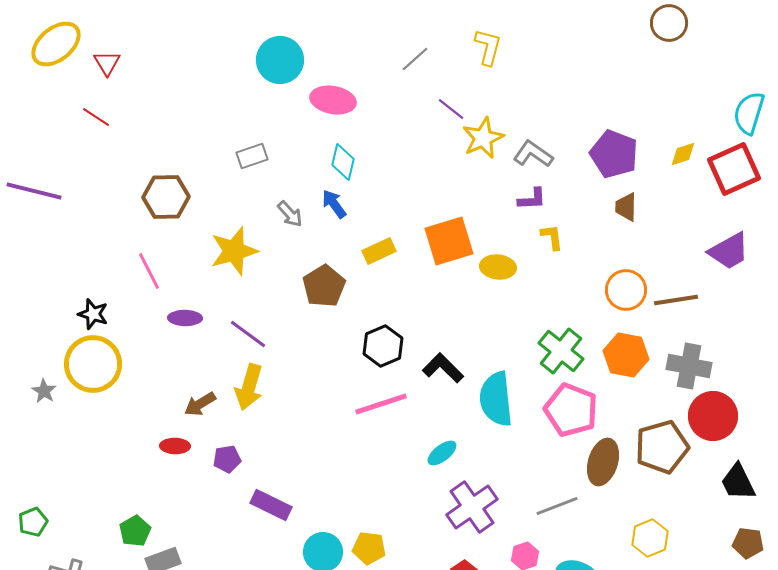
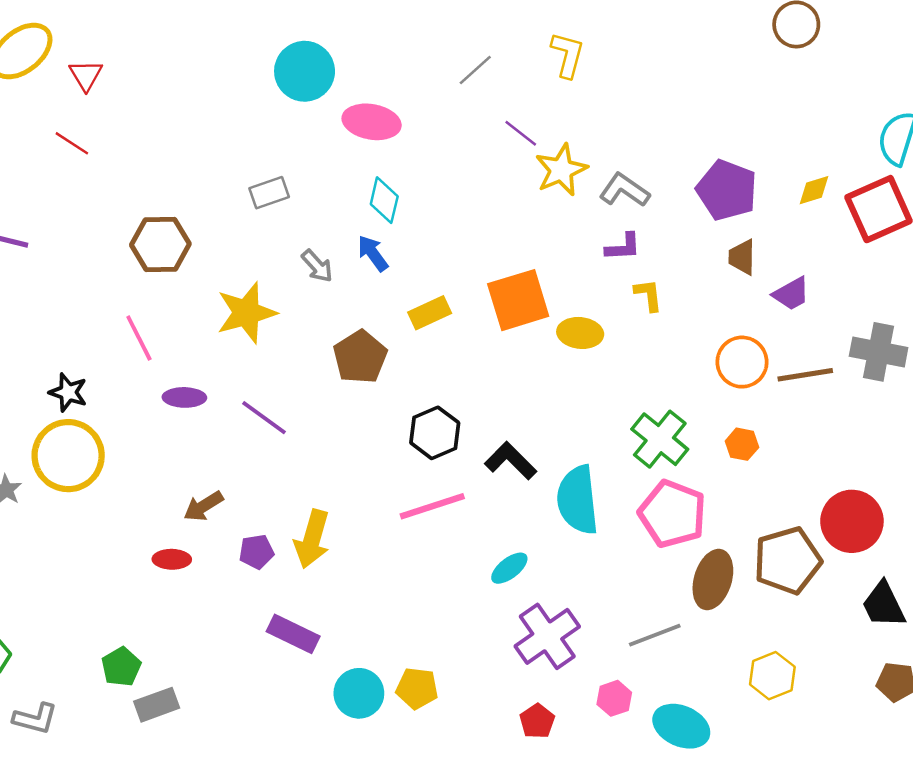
purple trapezoid: (729, 251) -> (791, 294), moved, size x0.7
orange hexagon: (626, 355) -> (742, 444), size x0.6
gray cross: (689, 366) -> (879, 352), moved
yellow arrow: (249, 387) -> (312, 539), moved
purple pentagon: (227, 459) -> (256, 552), moved

